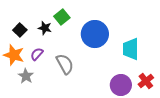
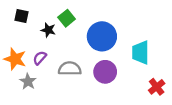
black square: (20, 30) -> (21, 16), moved, turned -32
gray semicircle: (65, 64) -> (70, 69), turned -60
purple circle: (121, 85) -> (105, 72), moved

